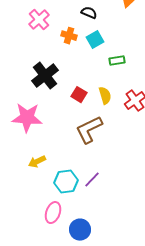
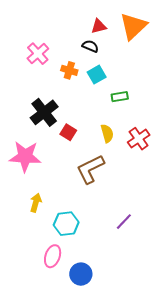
red square: (79, 95) -> (68, 132), moved
yellow arrow: (37, 162) -> (36, 203), turned 132
purple line: (92, 180) -> (124, 222), moved

